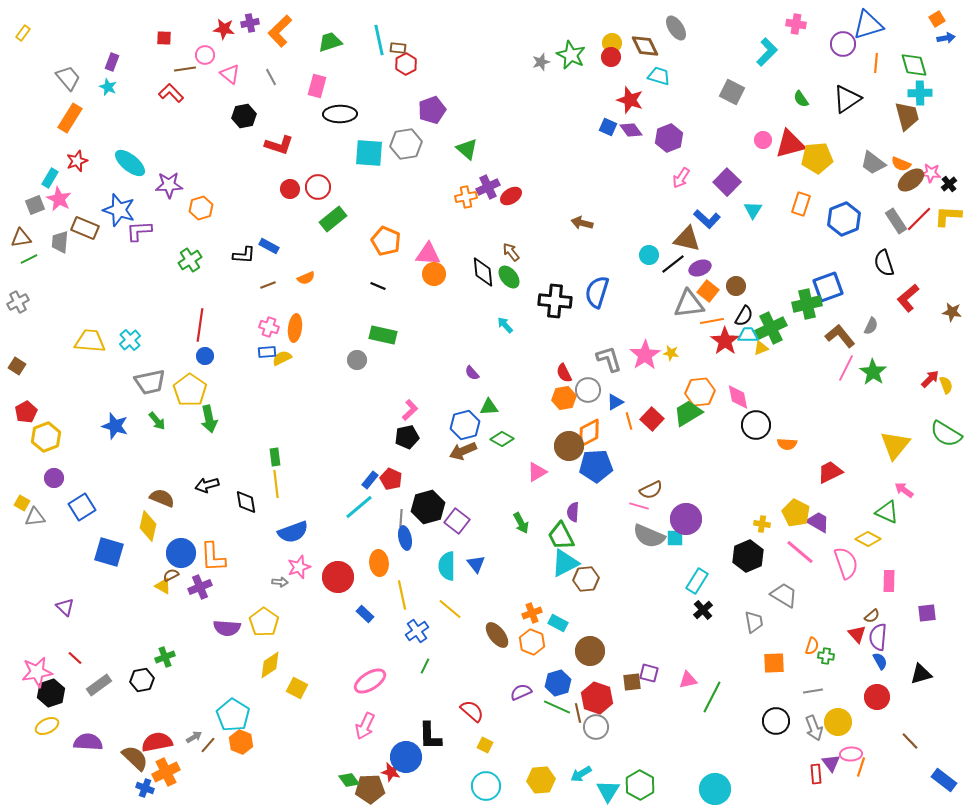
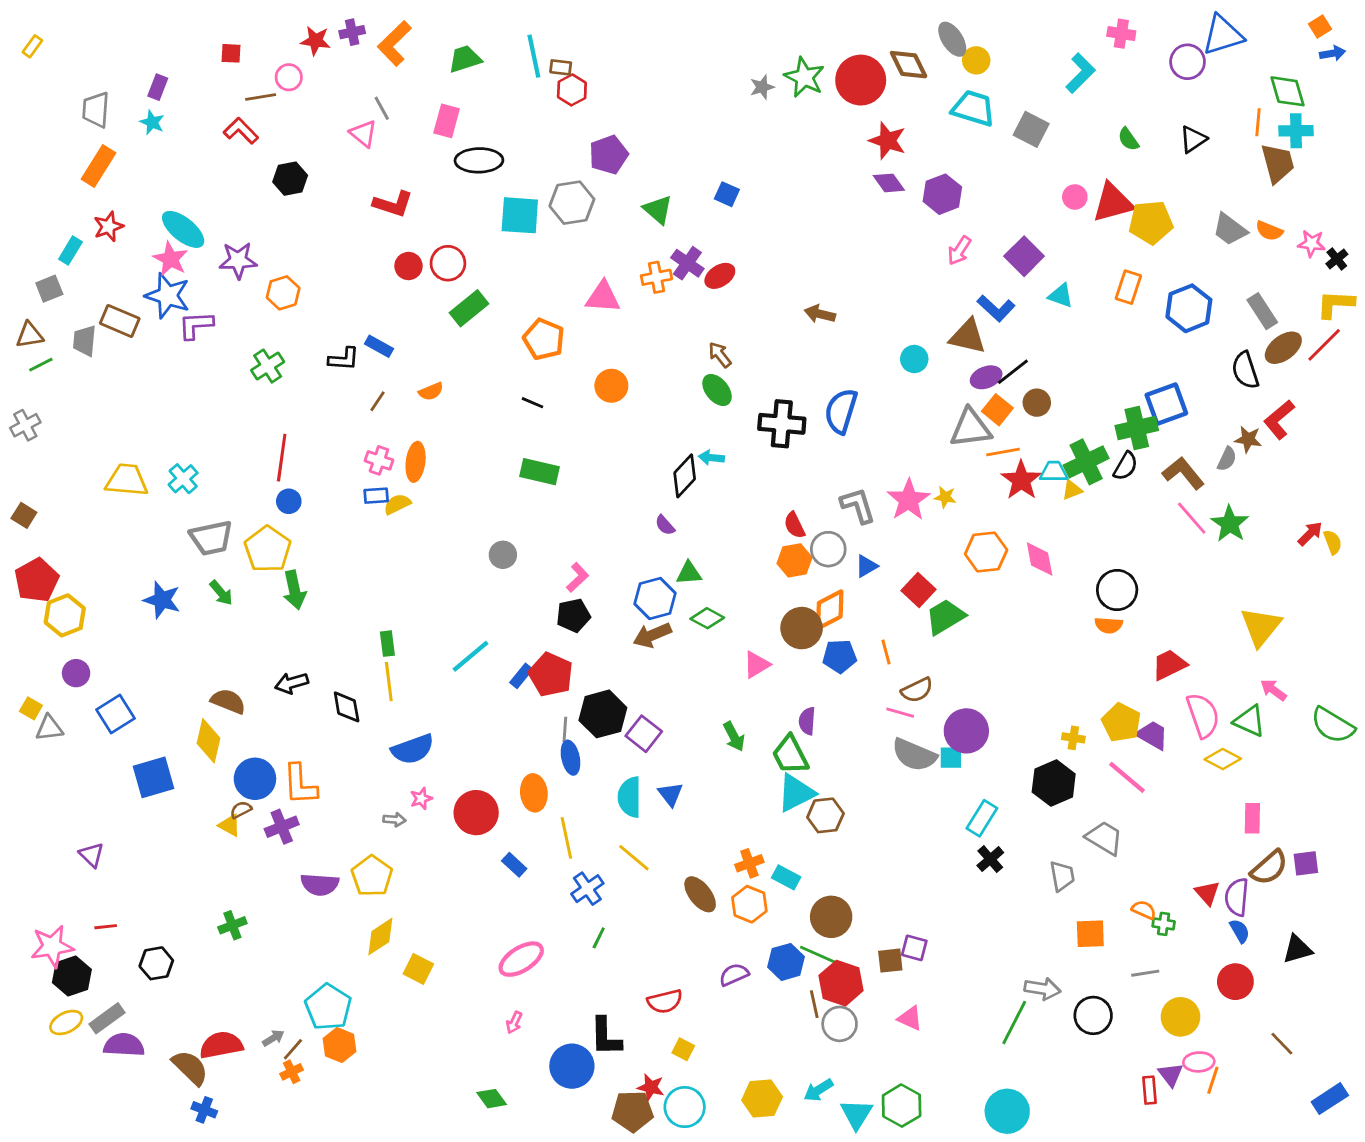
yellow circle: (612, 43) -> (976, 60), moved
red circle: (611, 57) -> (861, 80), size x1.8
orange line: (876, 63) -> (1258, 122), moved
pink triangle: (230, 74) -> (363, 134), moved
cyan trapezoid: (659, 76) -> (973, 108), moved, size x1.4
gray trapezoid: (68, 78) -> (96, 110), turned -136
black triangle: (847, 99) -> (1193, 139), size x0.7
black hexagon: (244, 116) -> (290, 179), moved
blue square: (608, 127) -> (727, 194), moved
brown ellipse: (911, 180) -> (1283, 348), moved
purple cross: (488, 187) -> (687, 263), turned -30
pink star: (59, 199) -> (170, 259), moved
cyan triangle: (753, 210) -> (1061, 296), turned -42
red line: (919, 219) -> (1324, 345), moved
pink triangle: (428, 254) -> (603, 297), moved
black line: (673, 264) -> (1013, 372), moved
black diamond: (483, 272) -> (685, 476), moved, turned 48
brown line: (268, 285) -> (378, 401), turned -35
brown star: (952, 312) -> (1248, 439), moved
black semicircle: (744, 316) -> (1126, 466), moved
cyan arrow: (505, 325) -> (711, 458), turned -42
gray circle: (357, 360) -> (503, 555), moved
pink line: (846, 368) -> (1192, 518), turned -68
red pentagon: (26, 412) -> (37, 580), size x1.4
green trapezoid: (688, 413) -> (945, 617), moved
orange line: (629, 421) -> (886, 652), moved
black circle: (756, 425) -> (1117, 590), moved
green semicircle: (946, 434) -> (1333, 725), moved
blue pentagon: (596, 466) -> (840, 656), size x0.7
red pentagon: (391, 479) -> (551, 675), size x1.4
cyan line: (359, 507) -> (470, 656), moved
blue square: (109, 552) -> (154, 777), turned -32
pink semicircle: (846, 563) -> (1203, 715), moved
pink star: (299, 567) -> (421, 799), size x0.7
brown semicircle: (872, 616) -> (1269, 868), moved, size x1.8
orange semicircle: (812, 646) -> (1144, 910), turned -84
red line: (75, 658) -> (106, 927), turned -49
black hexagon: (142, 680) -> (156, 963), moved
pink triangle: (688, 680) -> (910, 1018), moved, turned 36
gray rectangle: (99, 685) -> (107, 1018), moved
green line: (712, 697) -> (1014, 1022), moved
green line: (557, 707) -> (818, 955), moved
red semicircle: (472, 711) -> (665, 1001), turned 125
pink arrow: (365, 726) -> (514, 1022), size x0.6
gray arrow: (814, 728) -> (1042, 989), moved, turned -60
orange cross: (166, 772) -> (292, 1072), moved, size x0.6
red star: (391, 772) -> (651, 1087), moved
blue rectangle: (944, 780) -> (1330, 1099), turned -70
brown pentagon: (370, 789) -> (632, 1111), moved

